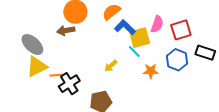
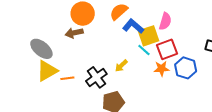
red square: (181, 30) -> (167, 49), moved
blue hexagon: (177, 60) -> (186, 68), moved
black cross: (69, 84) -> (96, 77), moved

